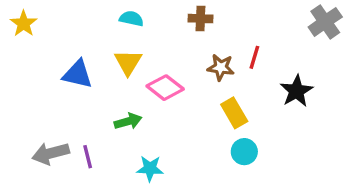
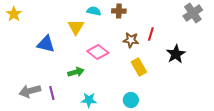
cyan semicircle: (131, 19) -> (94, 11), moved
yellow triangle: (128, 62) -> (76, 27), moved
cyan circle: (244, 152) -> (131, 100), moved

